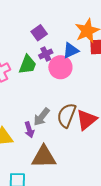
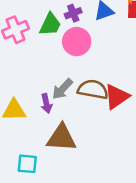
pink circle: (60, 67) -> (77, 42), moved
brown semicircle: (67, 115) -> (93, 89), turned 75

